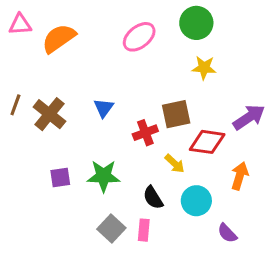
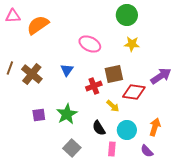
pink ellipse: (139, 37) -> (90, 44), moved, turned 65
green star: (104, 176) -> (67, 114), turned -30
orange arrow: (240, 176) -> (155, 127), moved
pink rectangle: (144, 230) -> (112, 149), moved

